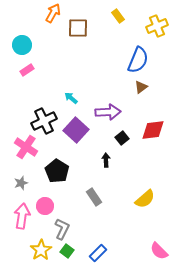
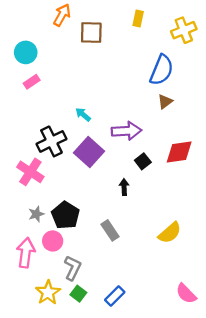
yellow rectangle: (118, 16) -> (138, 18), turned 48
black pentagon: (57, 171) -> (66, 215), moved
gray star: (21, 183) -> (36, 214), moved

